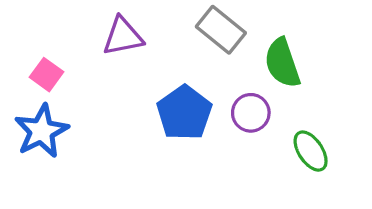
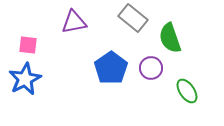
pink square: (46, 75) -> (28, 45), turned -30

